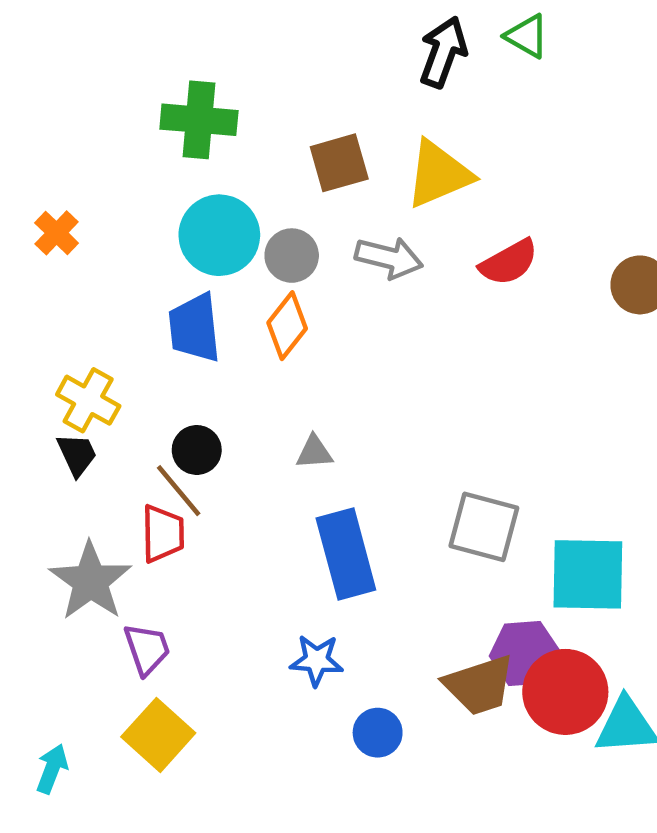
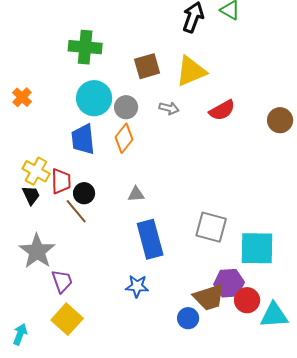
gray arrow: (389, 258) -> (169, 108), size x0.7
red trapezoid: (163, 534) -> (61, 181), moved
red circle: (565, 692) -> (247, 300), size x0.7
blue circle: (378, 733) -> (188, 318), moved

